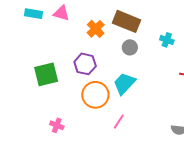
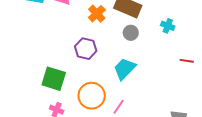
green square: (46, 74) -> (54, 79), moved, turned 30
orange circle: (95, 95) -> (92, 96), moved

